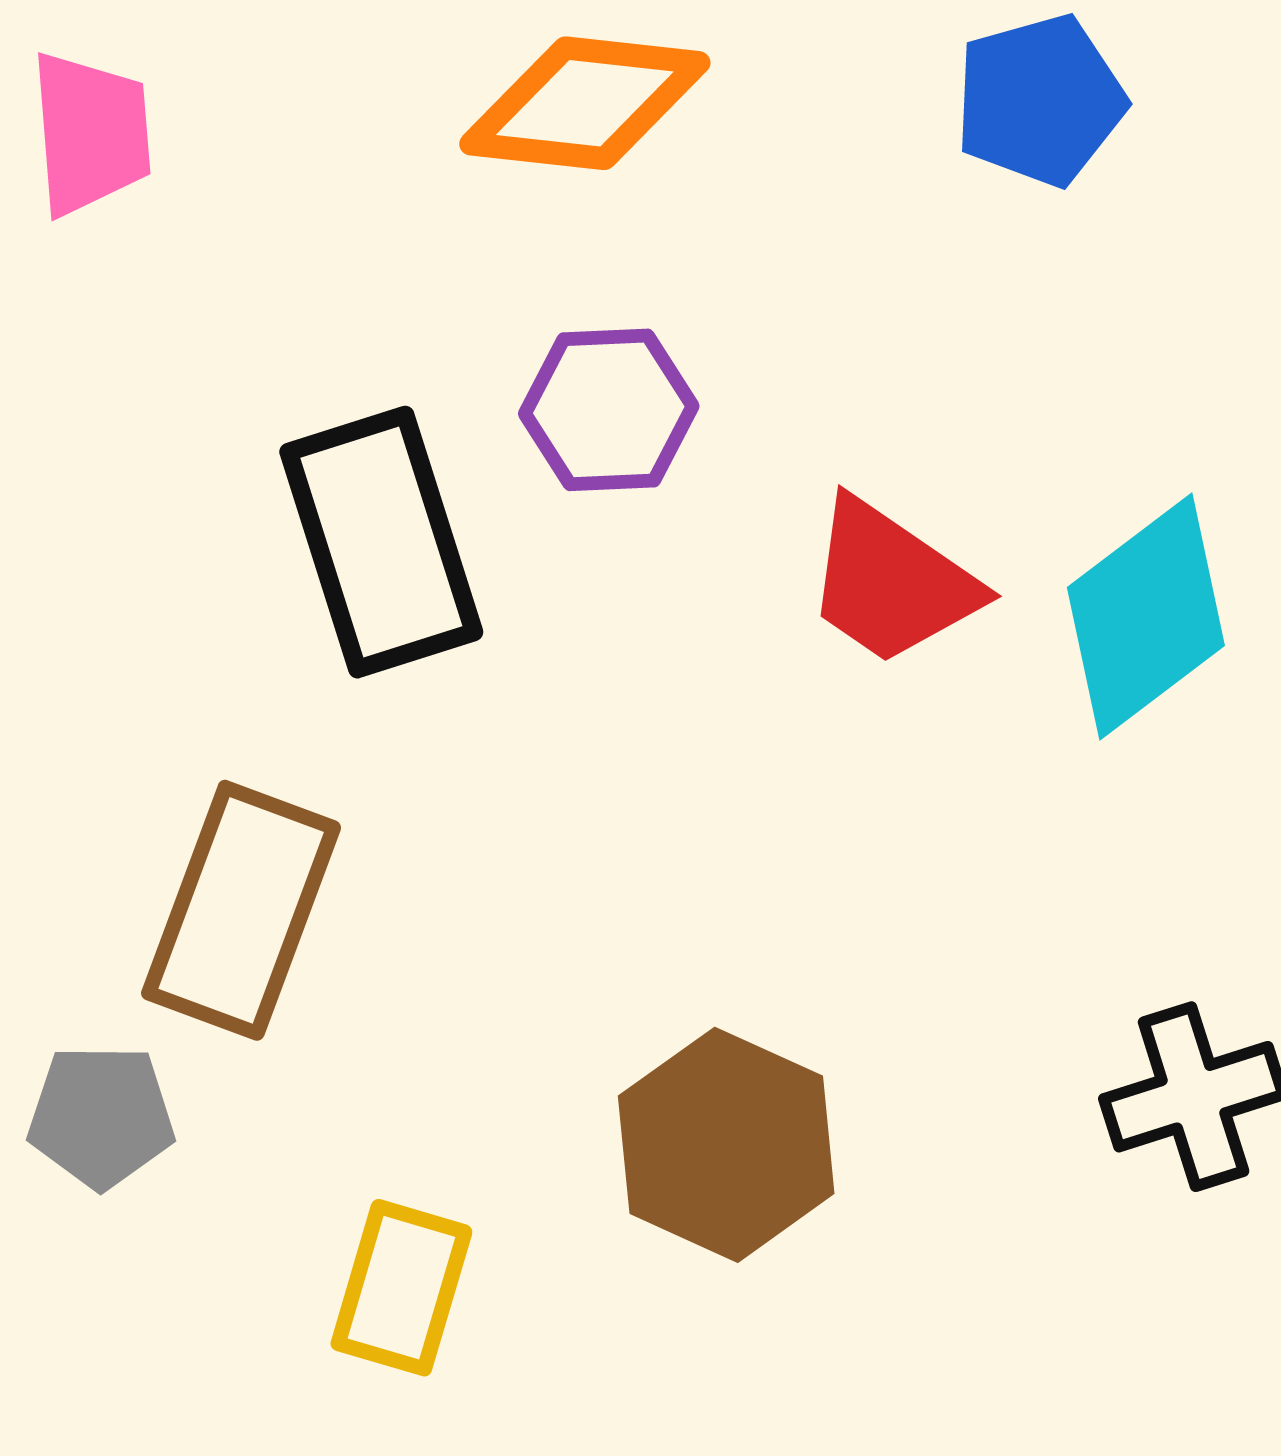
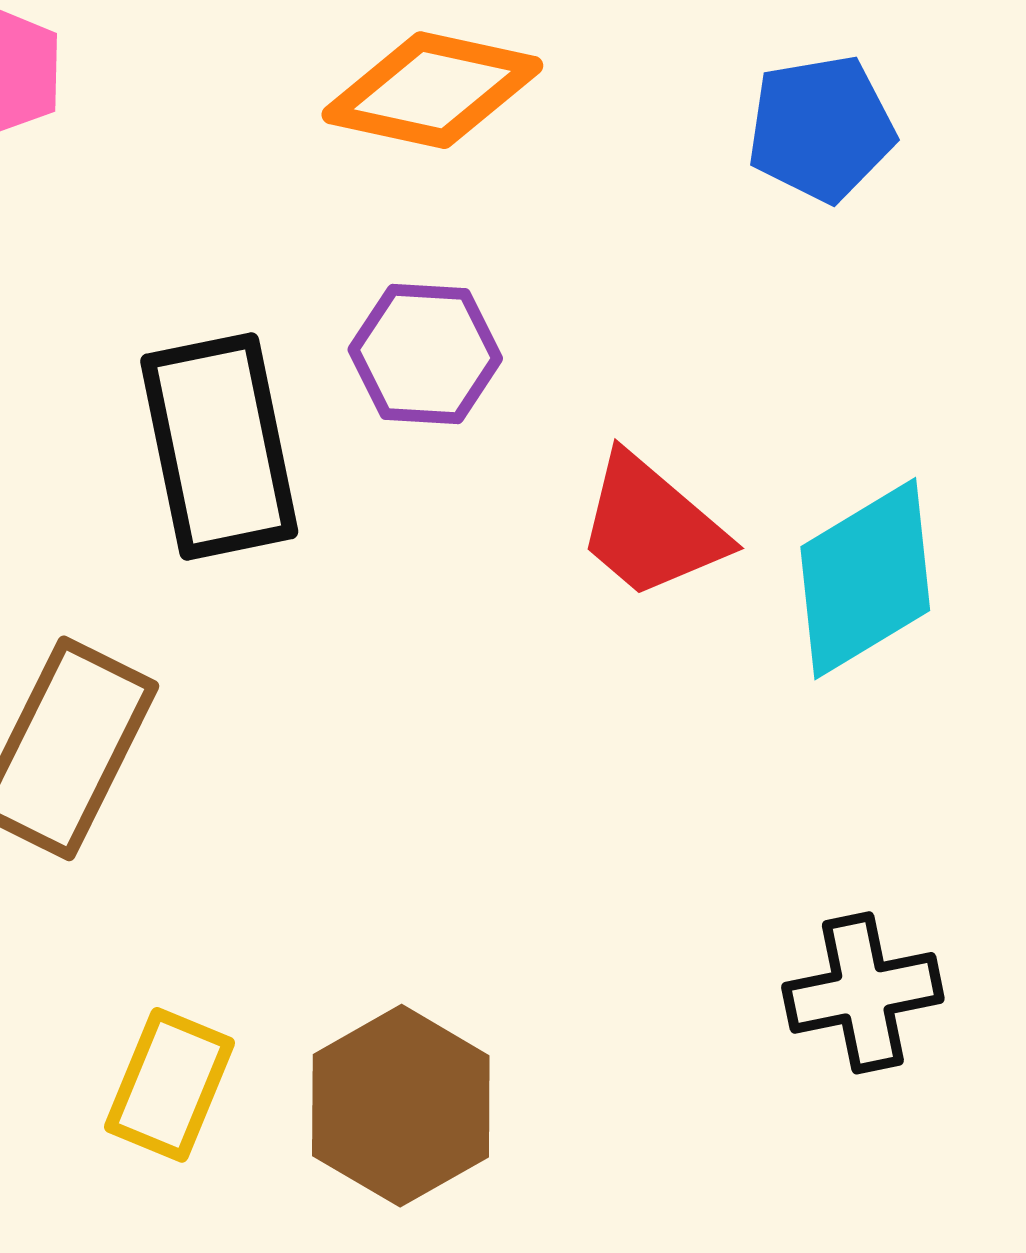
brown hexagon: (726, 1145) -> (401, 1106), moved

